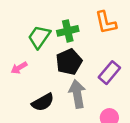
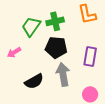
black pentagon: (69, 62) -> (56, 47), turned 30
purple rectangle: (109, 73) -> (90, 56), turned -30

